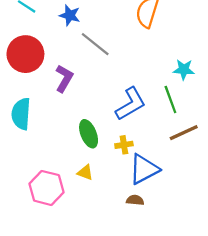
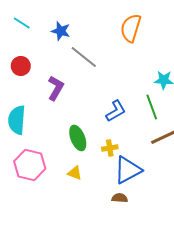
red circle: (25, 54) -> (21, 66), size x0.6
blue L-shape: (131, 104) -> (116, 111), size x0.7
pink hexagon: (46, 188) -> (30, 165), moved

